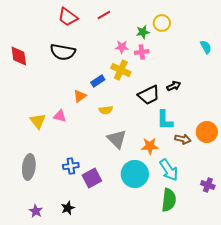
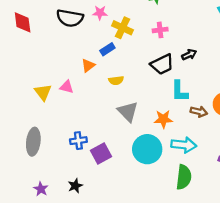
pink star: (122, 47) -> (100, 13), moved
pink cross: (142, 52) -> (160, 30), moved
yellow cross: (121, 70) -> (122, 28), moved
cyan arrow: (169, 170) -> (184, 145), turned -50

